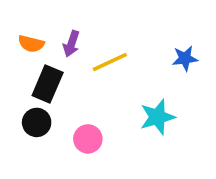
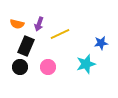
blue star: (185, 58) -> (101, 43), moved
pink circle: (88, 139) -> (48, 67), moved

